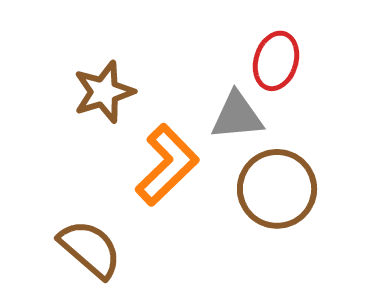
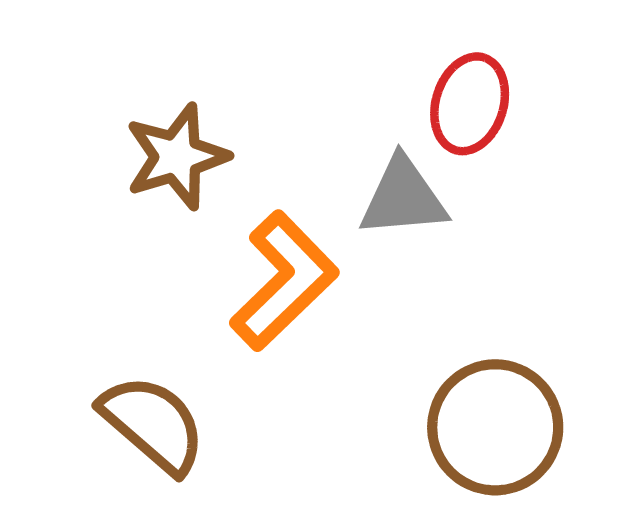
brown circle: (277, 189) -> (495, 427), moved

